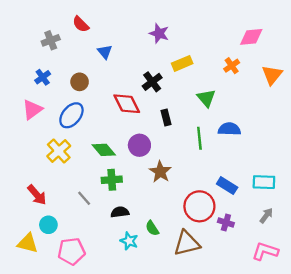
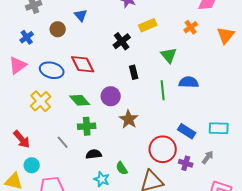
brown circle: (80, 82) -> (58, 29), moved
red diamond: (127, 104) -> (83, 64), moved
blue ellipse: (71, 115) -> (52, 70), turned 65
gray arrow: (266, 216) -> (208, 157), moved

